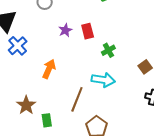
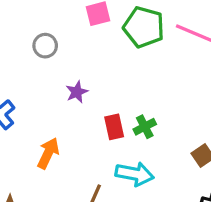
red rectangle: (88, 31) -> (114, 127), moved

